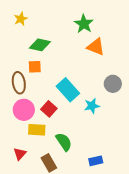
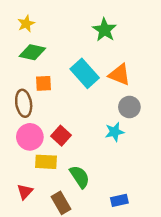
green diamond: (40, 45) -> (32, 52), moved
orange triangle: (96, 47) -> (119, 75), moved
gray circle: (113, 84) -> (129, 107), moved
cyan rectangle: (68, 90) -> (85, 73), moved

